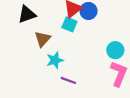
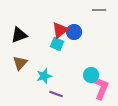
brown triangle: (43, 39) -> (20, 63), moved
cyan circle: (115, 50) -> (91, 75), moved

